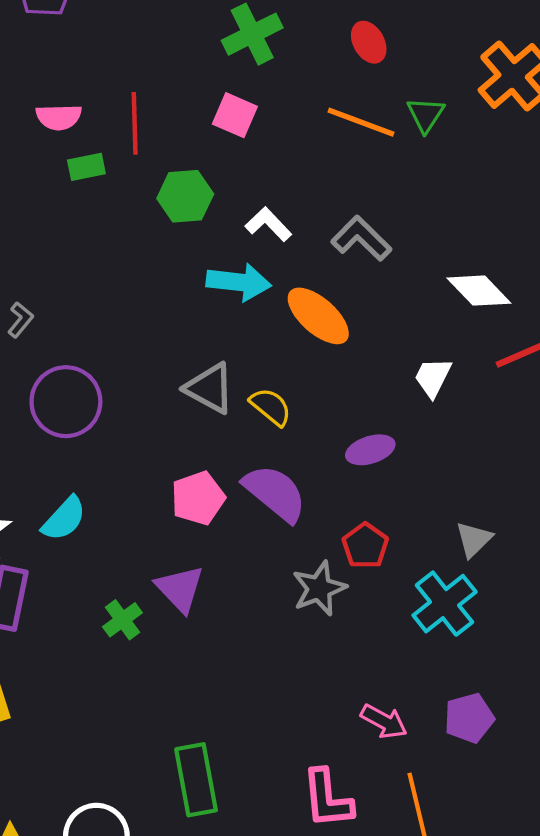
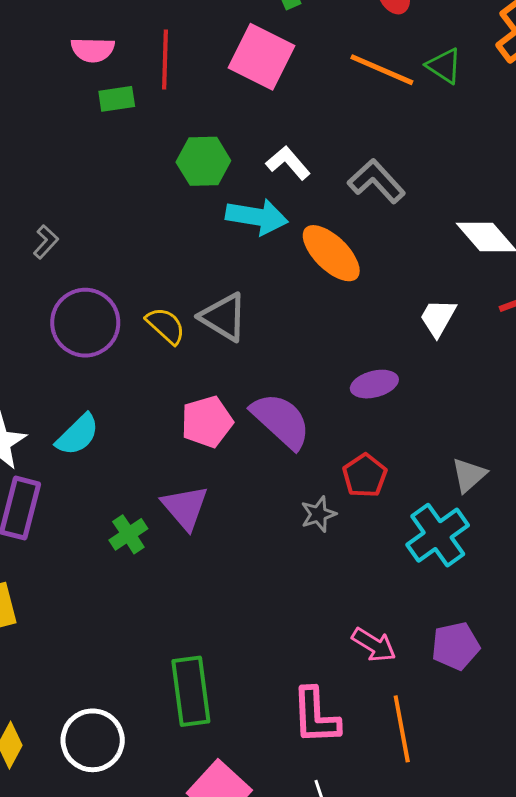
pink square: (235, 115) -> (261, 57), size x1.5
green triangle: (426, 115) -> (444, 66), turned -33
green hexagon: (185, 196) -> (203, 161), moved
yellow semicircle: (271, 407) -> (166, 326), moved
gray star: (319, 588) -> (318, 514), size x0.7

